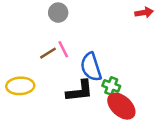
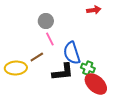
gray circle: (58, 13) -> (46, 21), moved
red arrow: (144, 13) -> (94, 10), moved
brown line: (48, 53) -> (37, 57), moved

